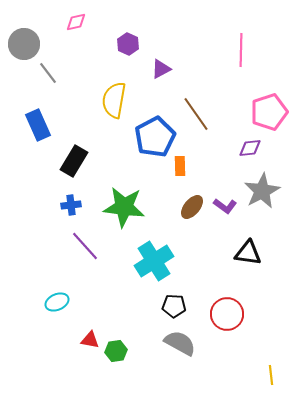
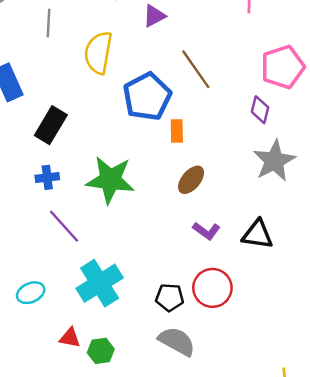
gray line: (48, 73) -> (48, 23), moved, turned 40
purple diamond: (250, 148) -> (260, 110), turned -70
purple L-shape: (225, 206) -> (207, 231), moved
cyan cross: (154, 261) -> (100, 283), moved
red circle: (227, 314) -> (212, 288), moved

